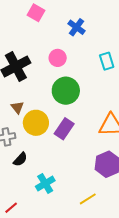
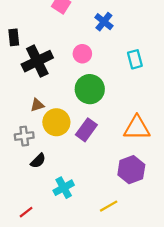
brown triangle: (17, 107) -> (37, 105), turned 48

